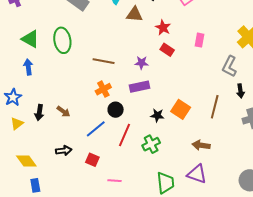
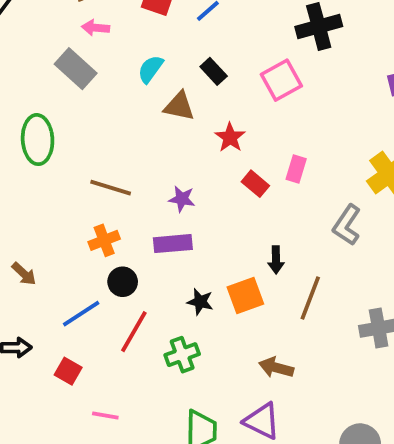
red rectangle: (167, 50) -> (255, 184), moved
black arrow: (240, 91) -> (276, 260), moved
orange square: (181, 109) -> (245, 295), turned 30

